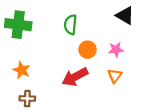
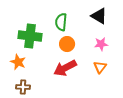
black triangle: (125, 16) -> (99, 16), moved
green cross: (18, 25) -> (30, 36), moved
orange circle: (88, 50) -> (67, 44), moved

